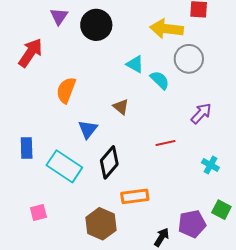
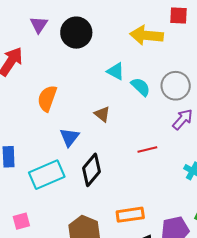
gray circle: (189, 59) -> (176, 86), moved
cyan rectangle: (64, 166) -> (47, 175), turned -56
orange rectangle: (135, 196) -> (130, 215), moved

